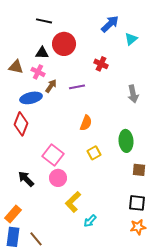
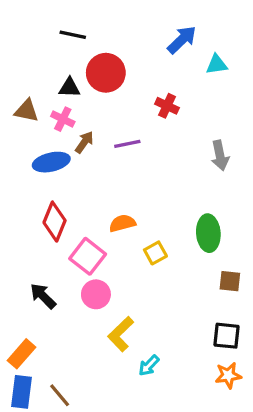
cyan triangle: (131, 39) -> (217, 64), turned 32
orange semicircle: (86, 123) -> (122, 223), moved, turned -126
red diamond: (21, 124) -> (55, 222), moved

